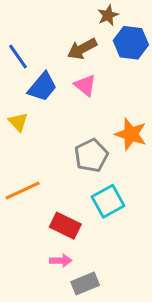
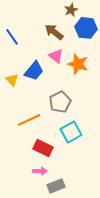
brown arrow: (82, 49) -> (54, 32), turned 66
blue trapezoid: (42, 87) -> (34, 71), moved
orange star: (131, 134) -> (78, 64), moved
orange line: (23, 191) -> (29, 120), moved

